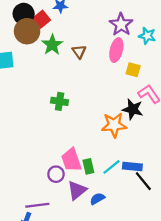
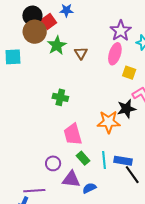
black star: (133, 109) -> (126, 109), turned -30
pink trapezoid: (71, 160) -> (73, 134), moved
green rectangle: (88, 166) -> (83, 158), turned -32
cyan line: (112, 167) -> (104, 160), turned -60
purple triangle: (77, 190) -> (71, 179), turned 42

